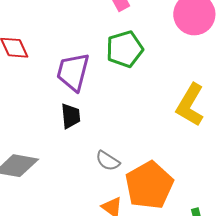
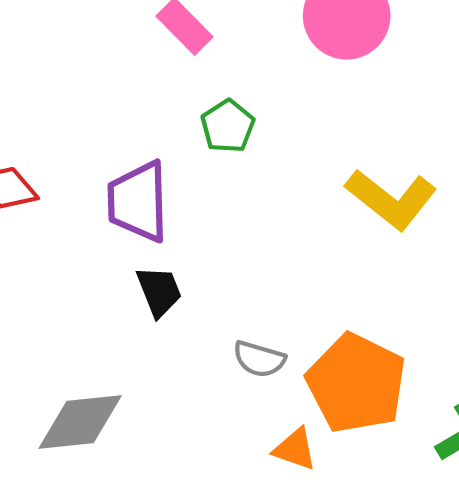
green pentagon: (125, 49) -> (228, 126), size x0.7
yellow L-shape: (190, 105) -> (391, 199), turned -66

